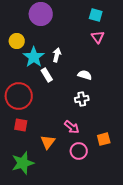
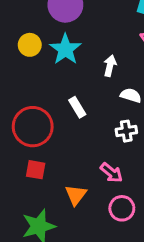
white arrow: (57, 55) -> (110, 66), moved
cyan star: (34, 57) -> (65, 49), moved
white rectangle: (47, 75) -> (77, 107), moved

